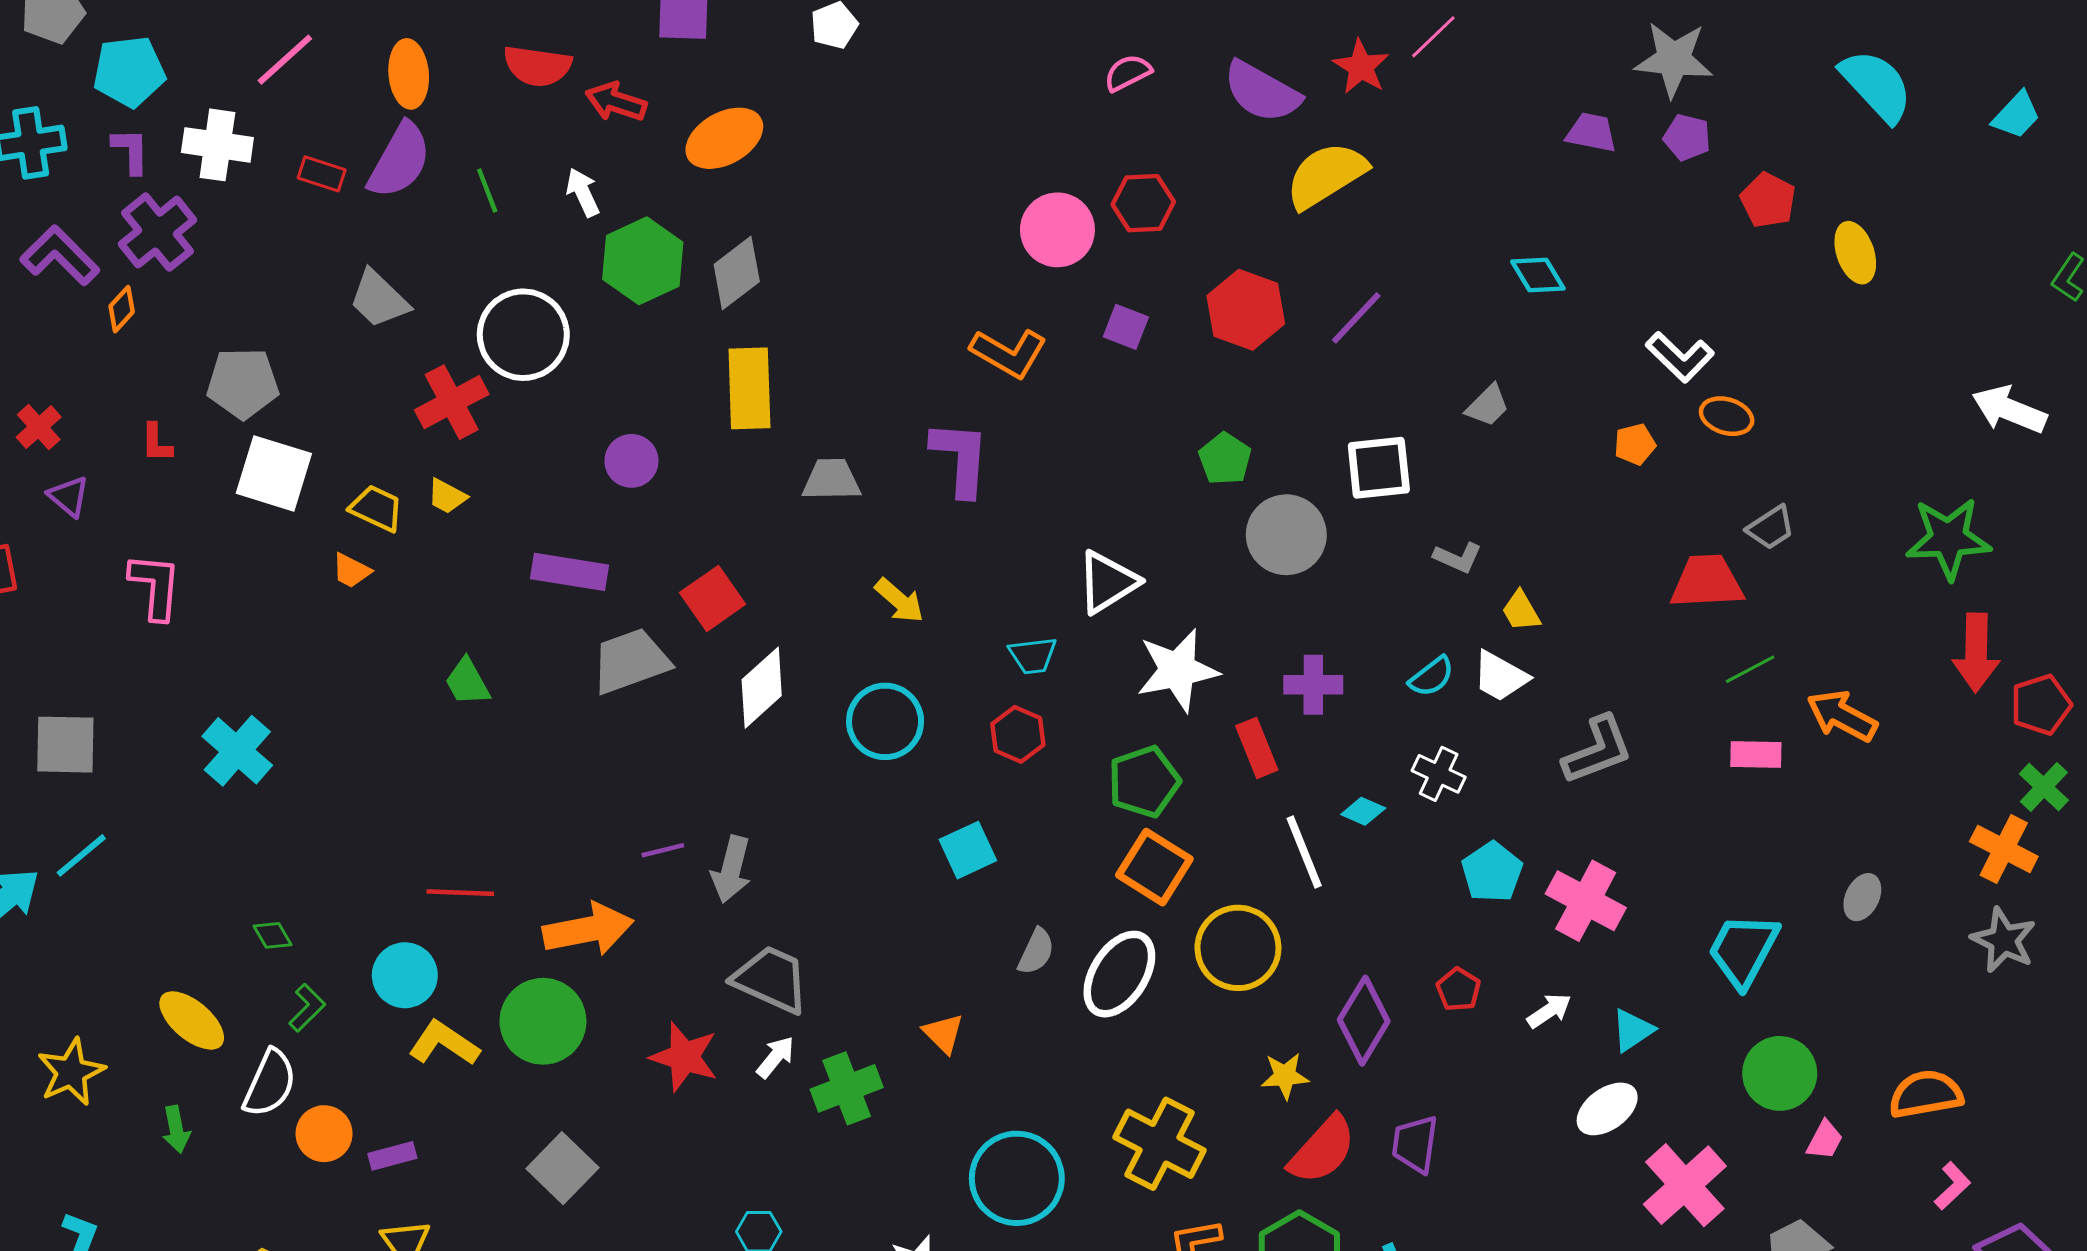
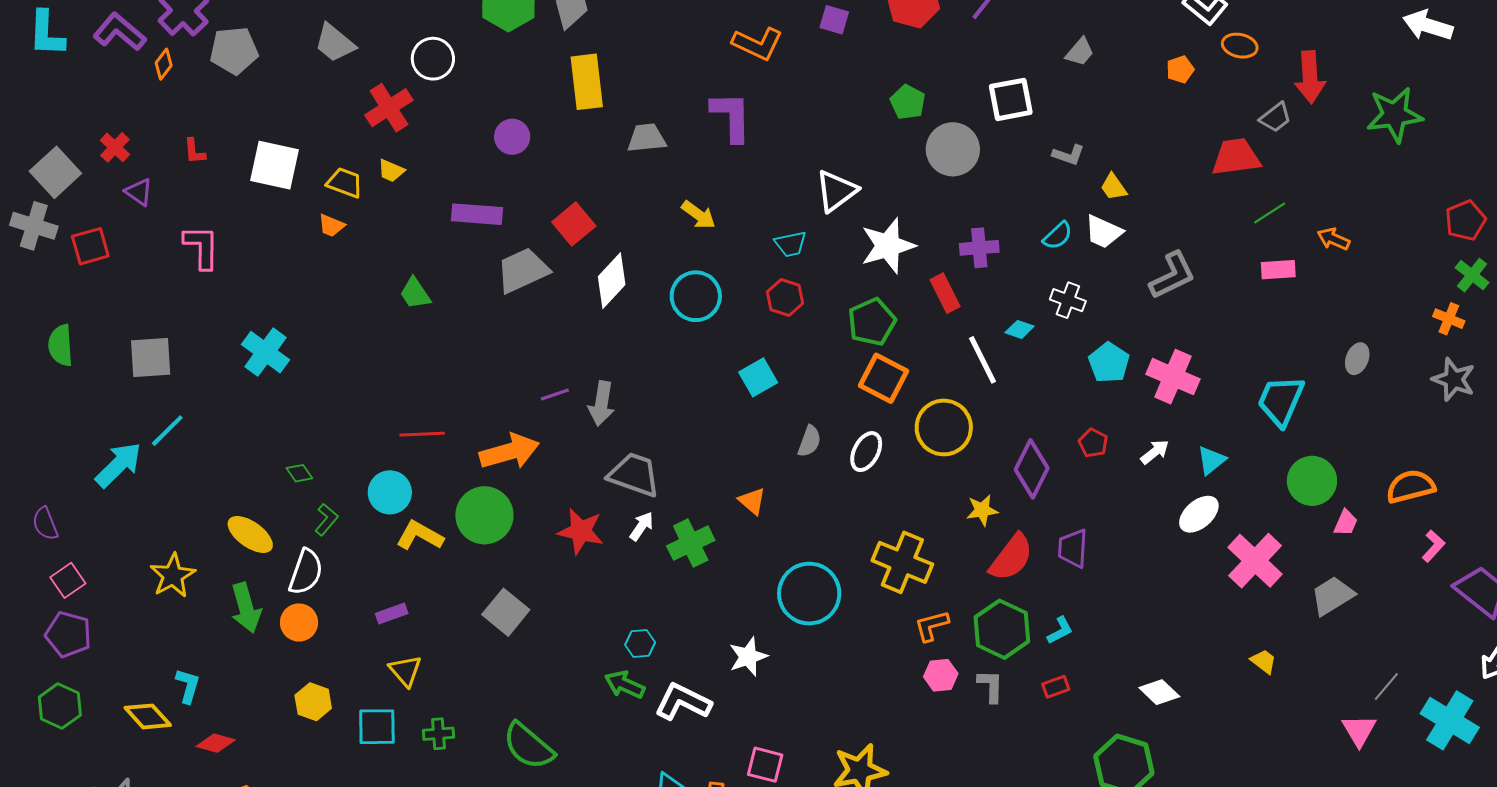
white circle: (523, 335) -> (433, 59), size x0.7
gray pentagon: (243, 383) -> (234, 51), moved
red arrow: (1976, 653) -> (1310, 77), moved
orange arrow: (1842, 716) -> (1333, 239), size x0.7
orange cross: (2004, 849) -> (1449, 319), size x0.7
white ellipse: (1119, 974) -> (866, 452), size x0.7
green arrow: (176, 1129) -> (246, 608), size x1.6
orange circle: (324, 1134) -> (299, 623), moved

